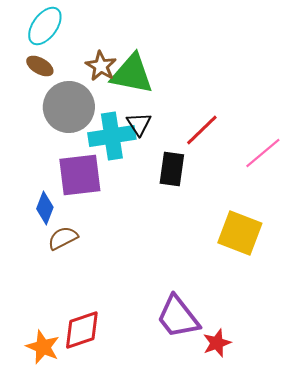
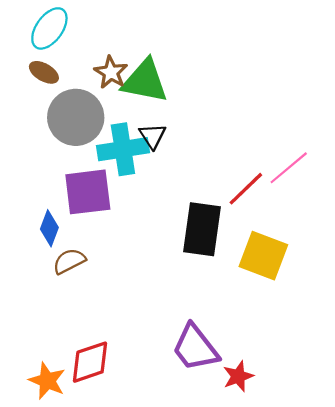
red line: (202, 130) -> (246, 189), moved
black rectangle: (172, 169) -> (202, 229), moved, size x1.4

